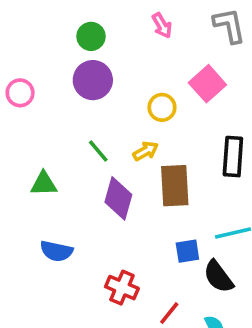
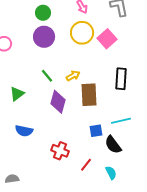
yellow circle: (162, 107) -> (82, 33), moved, size x1.5
green triangle: (44, 184) -> (17, 94), turned -35

